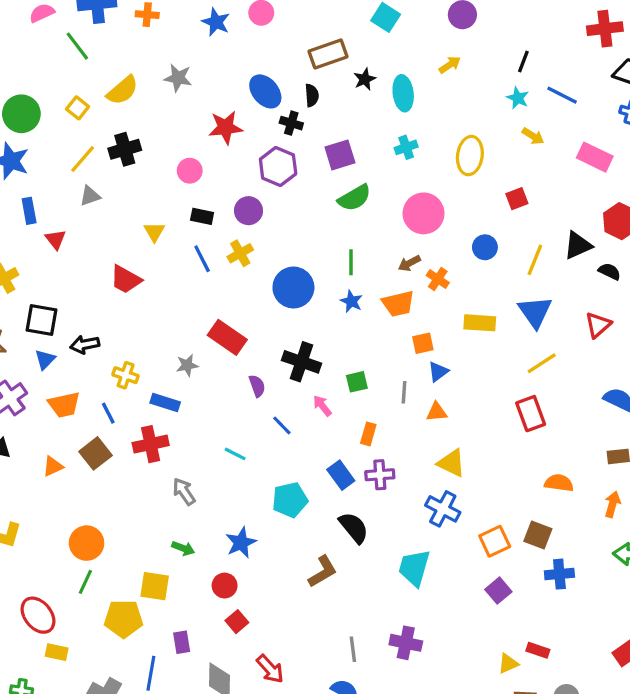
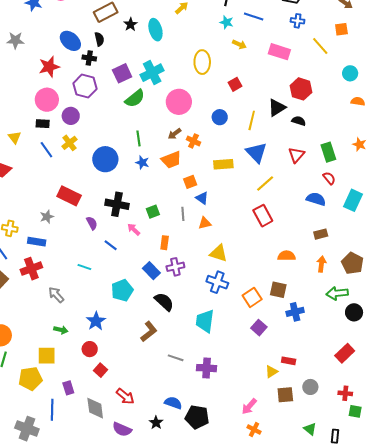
cyan cross: (406, 147) -> (152, 73), moved, size x1.6
pink circle: (190, 171) -> (47, 100), moved, size x1.5
blue triangle: (438, 372) -> (202, 198), turned -40
gray line: (353, 649) -> (176, 358), moved, turned -56

